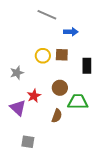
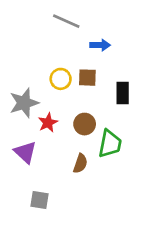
gray star: (17, 73) -> (24, 103), size x1.5
red star: (34, 96) -> (48, 123), moved
green trapezoid: (78, 102) -> (110, 144), turned 100

